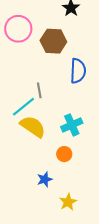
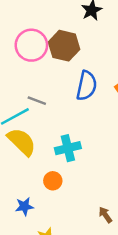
pink circle: (18, 29) -> (31, 45), moved
gray line: (39, 90) -> (37, 101), turned -70

